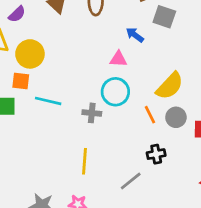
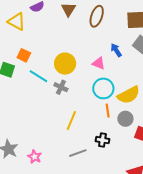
yellow circle: (30, 54) -> (65, 64), moved
cyan circle: (115, 92) -> (103, 88), moved
gray cross: (92, 113) -> (61, 87), moved
yellow line: (85, 161) -> (71, 120), moved

